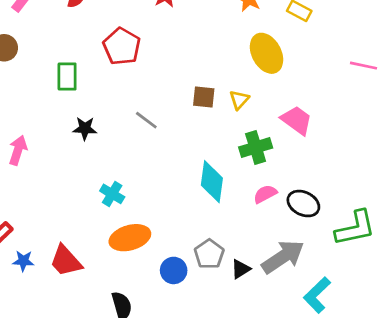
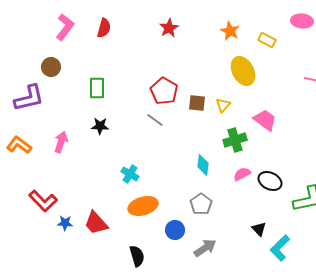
red pentagon: (122, 46) -> (164, 91), moved
black star: (85, 128) -> (100, 126), moved
cyan diamond: (212, 182) -> (203, 165), size x0.7
gray pentagon: (209, 254) -> (201, 204), moved
gray arrow: (283, 257) -> (205, 248), moved, size x0.7
black triangle: (241, 269) -> (259, 229), moved, turned -42

